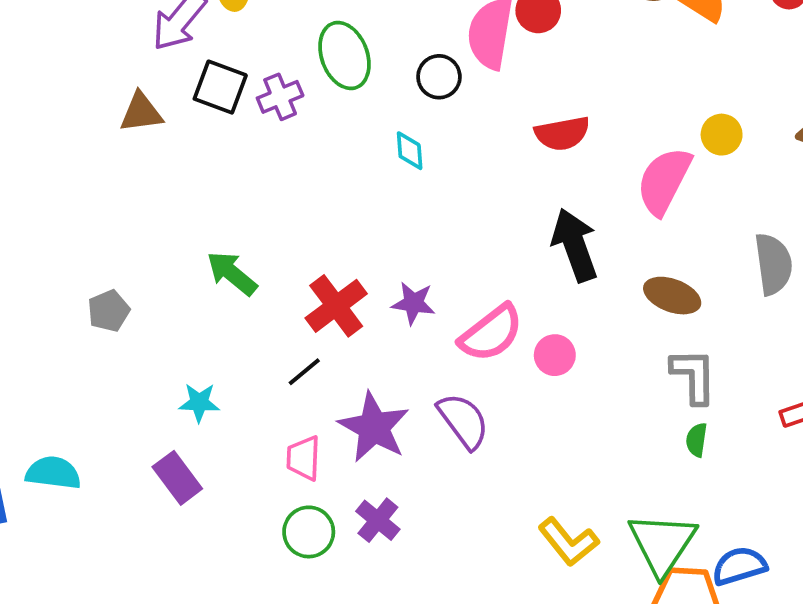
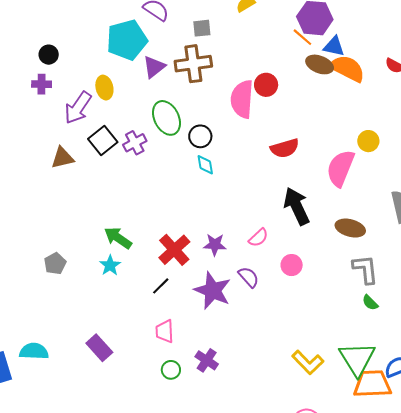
black circle: (439, 77) -> (200, 136), moved
black square: (220, 87) -> (103, 141), turned 36
pink semicircle: (491, 333) -> (258, 238), moved, size x0.6
cyan star: (199, 403) -> (110, 265), moved, turned -30
purple semicircle: (463, 421) -> (249, 277), moved, size x0.7
purple star: (374, 427) -> (213, 291), moved
green semicircle: (697, 440) -> (370, 303), turned -48
green circle: (309, 532) -> (171, 370), size x0.7

